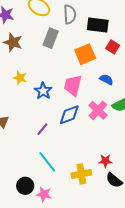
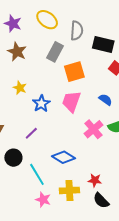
orange square: (85, 54) -> (74, 72), moved
blue diamond: (69, 115) -> (64, 157), moved, turned 45
purple line: (42, 129) -> (31, 133), moved
black circle: (25, 186) -> (13, 158), moved
pink star: (44, 194) -> (43, 200), moved

